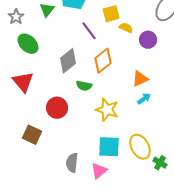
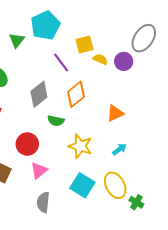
purple circle: (148, 40) -> (124, 61), moved
cyan arrow: (144, 99) -> (119, 149), moved
cyan square: (109, 147) -> (82, 185), turned 30
pink triangle: (99, 171) -> (39, 170), moved

